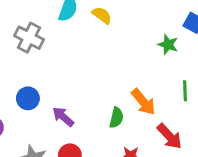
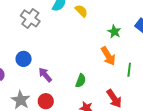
green star: (168, 45) -> (114, 32), moved
orange arrow: (143, 102) -> (108, 56), moved

